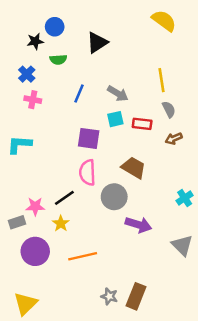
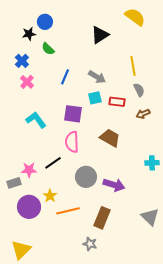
black triangle: (97, 43) -> (100, 35), moved
green semicircle: (58, 60) -> (48, 49), turned 48
pink cross: (33, 100) -> (27, 82), turned 32
cyan L-shape: (19, 145) -> (36, 120), moved, turned 50
gray circle: (114, 197) -> (86, 177), moved
cyan cross: (185, 198) -> (152, 163), turned 32
yellow star: (61, 223) -> (50, 196), moved
gray triangle: (182, 245) -> (150, 217), moved
brown rectangle: (136, 296) -> (102, 218), moved

